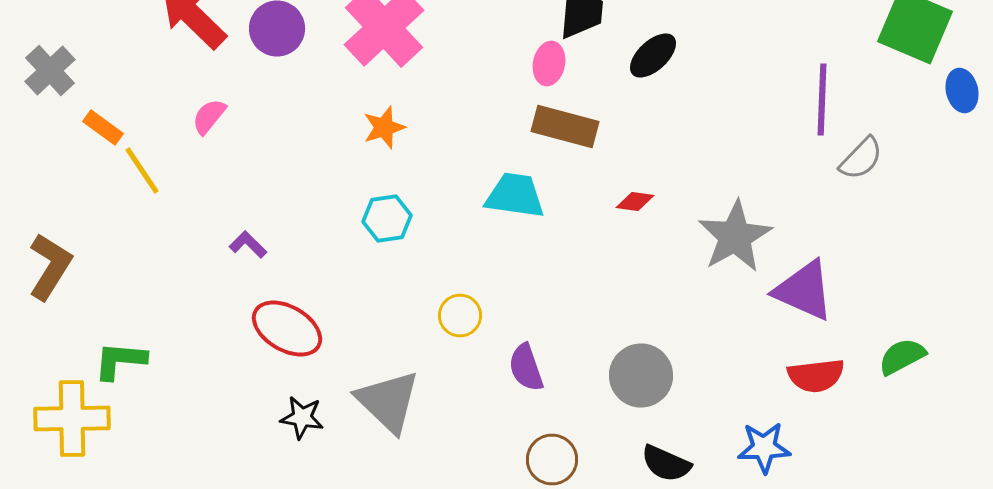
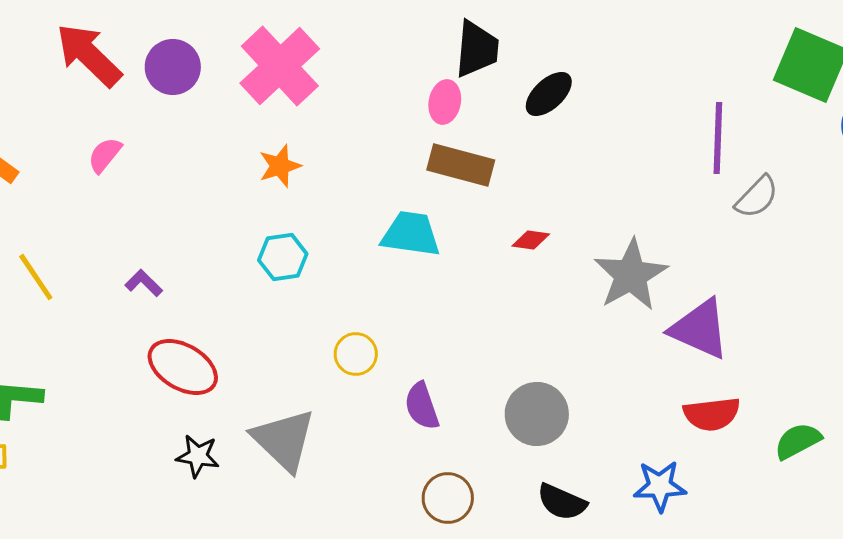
yellow line: (142, 170) -> (36, 277), moved
green semicircle: (902, 356) -> (798, 441), moved

